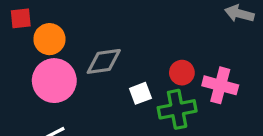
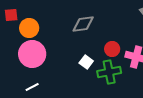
gray diamond: (104, 61) -> (83, 24), moved
white square: (140, 93) -> (86, 62), turned -32

